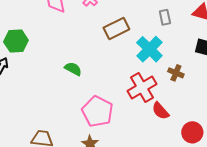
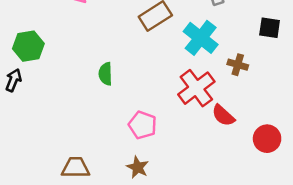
green semicircle: (73, 69) -> (105, 74), turned -114
pink pentagon: (97, 111) -> (143, 125), size x0.7

